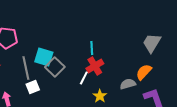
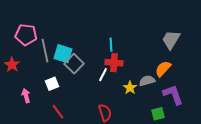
red cross: (95, 66) -> (114, 63), turned 36
gray line: (26, 68) -> (45, 51), moved
yellow star: (100, 96) -> (130, 88), moved

